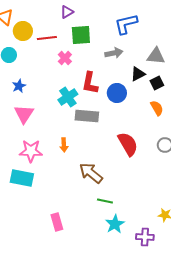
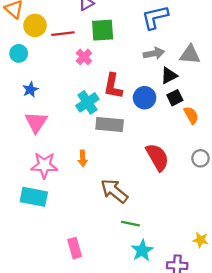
gray arrow: (114, 53) -> (154, 53), moved
black square: (157, 83) -> (175, 98), moved

